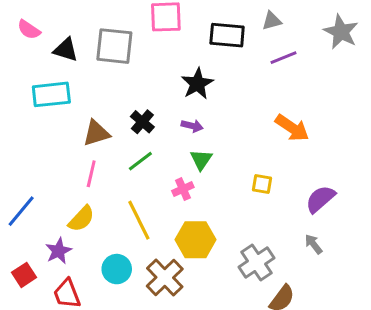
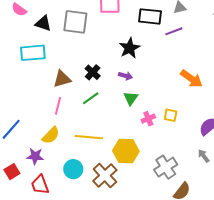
purple line: (284, 58) -> (174, 31), moved
pink cross: (183, 189) -> (148, 119), moved
yellow line: (139, 220) -> (89, 137), turned -60
purple star: (59, 251) -> (35, 156), turned 30

